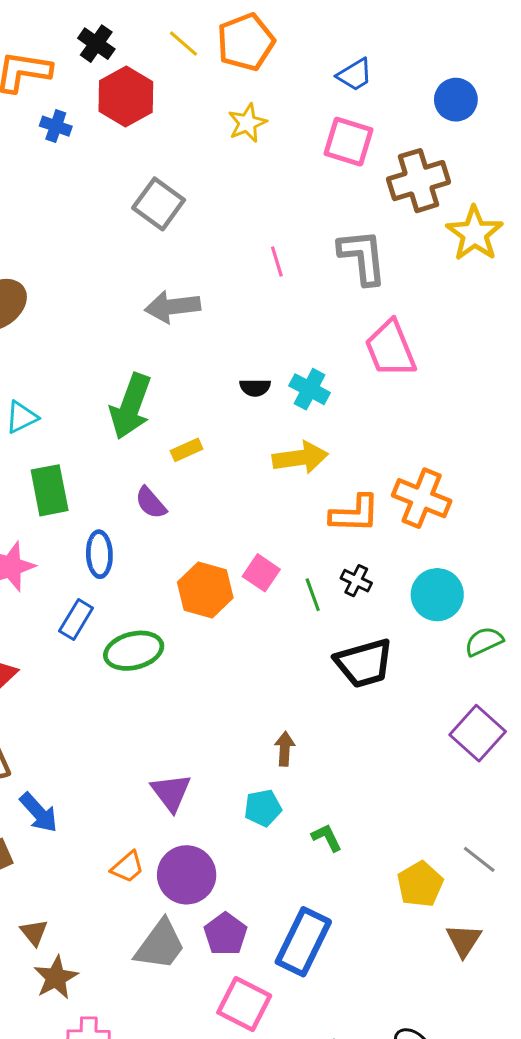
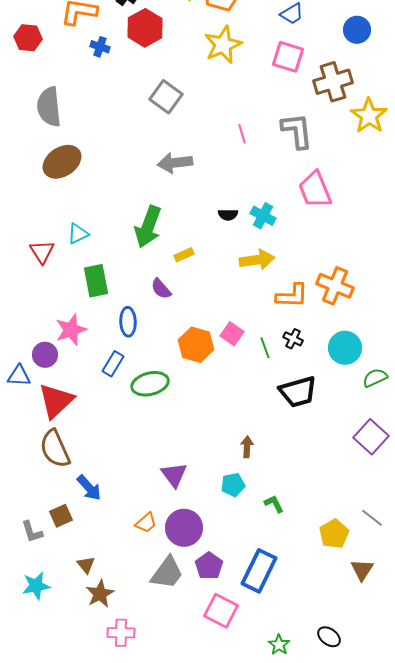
yellow star: (247, 123) -> (223, 45), size x1.5

